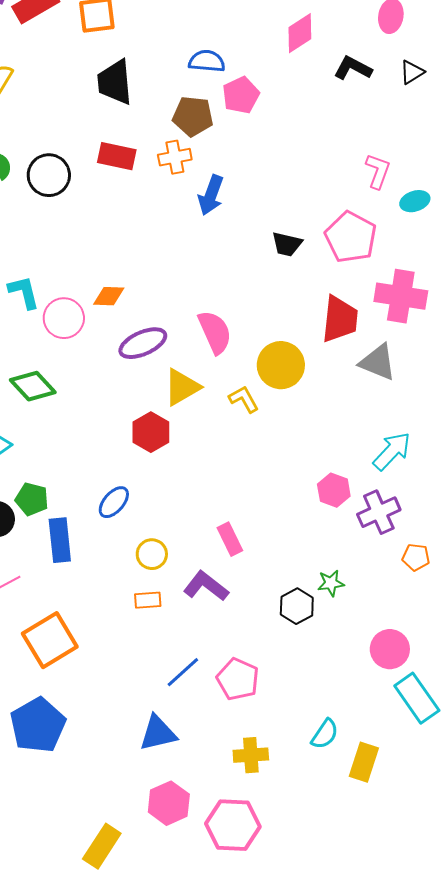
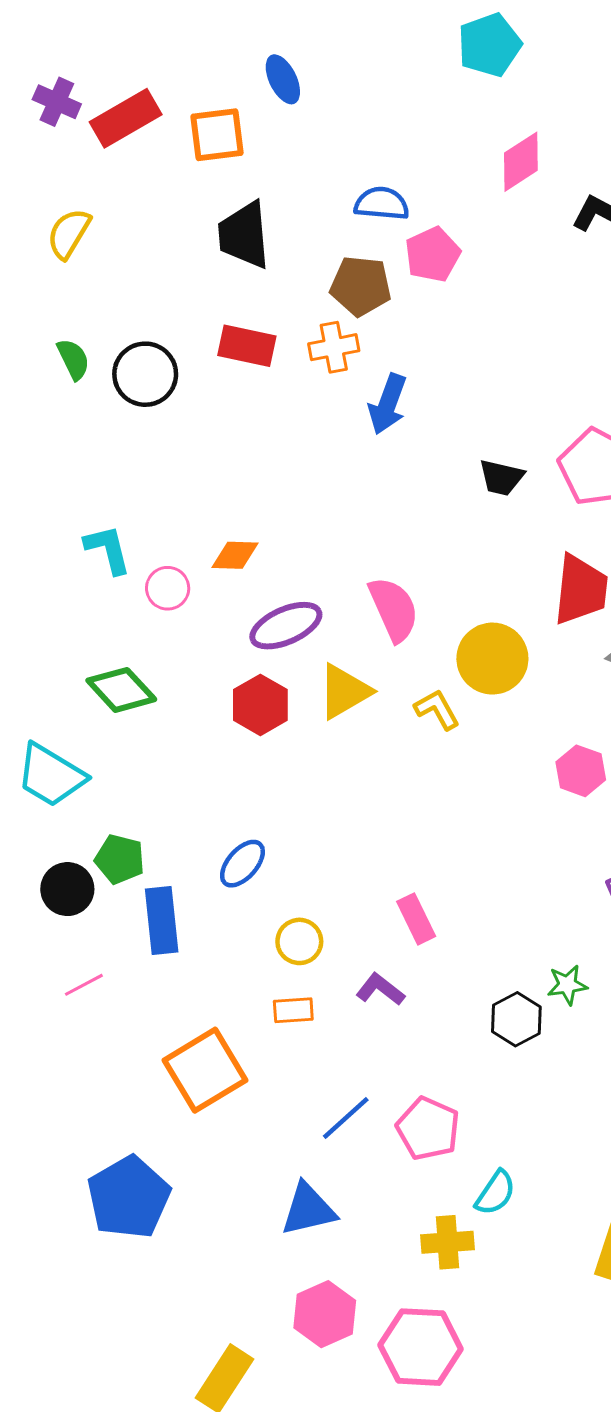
pink circle: (64, 318) -> (168, 588), size x0.7
red hexagon: (151, 432) -> (260, 705), moved
pink hexagon: (334, 490) -> (581, 771), moved
purple L-shape: (206, 586) -> (380, 989), size x0.7
orange square: (50, 640) -> (205, 1070), moved
cyan semicircle: (325, 734) -> (495, 1193), moved

